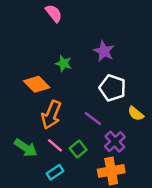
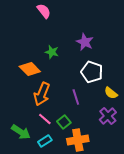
purple line: (93, 118) -> (76, 97), turned 35
purple cross: (115, 142) -> (108, 116), moved
green arrow: (26, 148) -> (21, 132), moved
orange cross: (111, 171) -> (78, 140), moved

